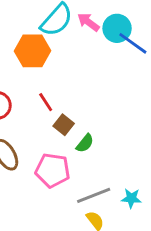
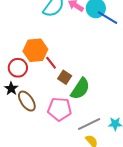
orange hexagon: (32, 51) -> (35, 50), moved
green semicircle: (85, 143) -> (80, 89), size x1.6

